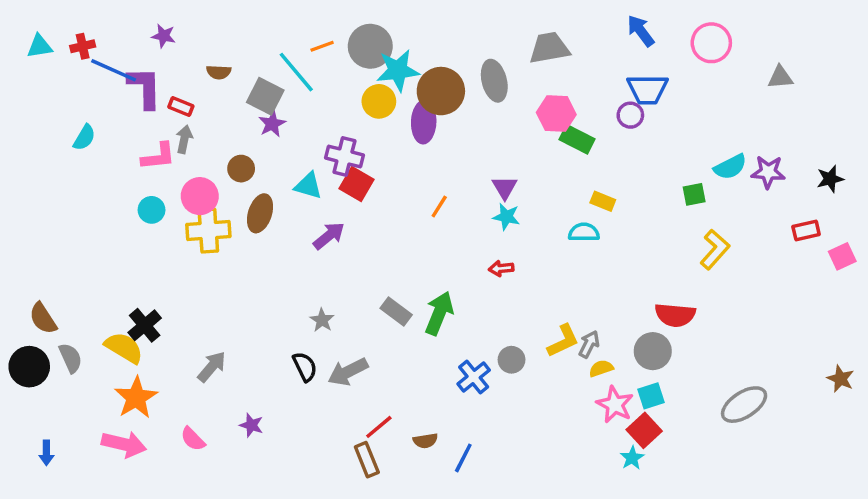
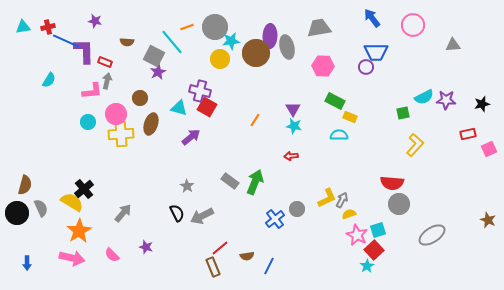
cyan star: (398, 70) -> (231, 41), size x0.7
purple ellipse: (424, 122) -> (270, 36), moved
green rectangle: (577, 139) -> (335, 101), moved
brown semicircle: (43, 318) -> (25, 185), turned -132
gray circle: (653, 351) -> (399, 204), moved

